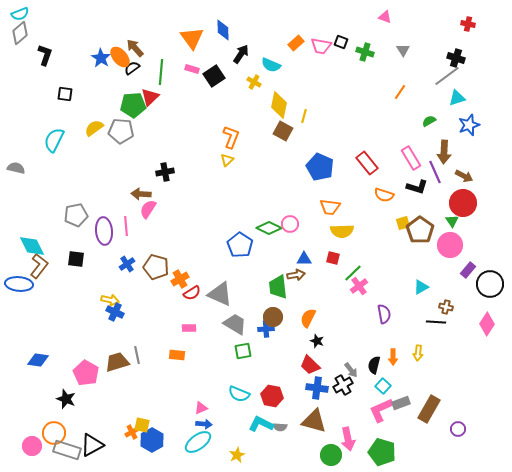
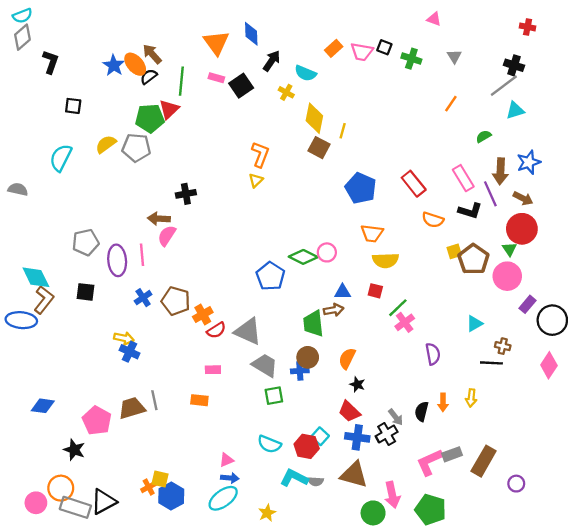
blue star: (469, 125) -> (529, 162), moved
cyan square: (383, 386) -> (320, 436), moved

